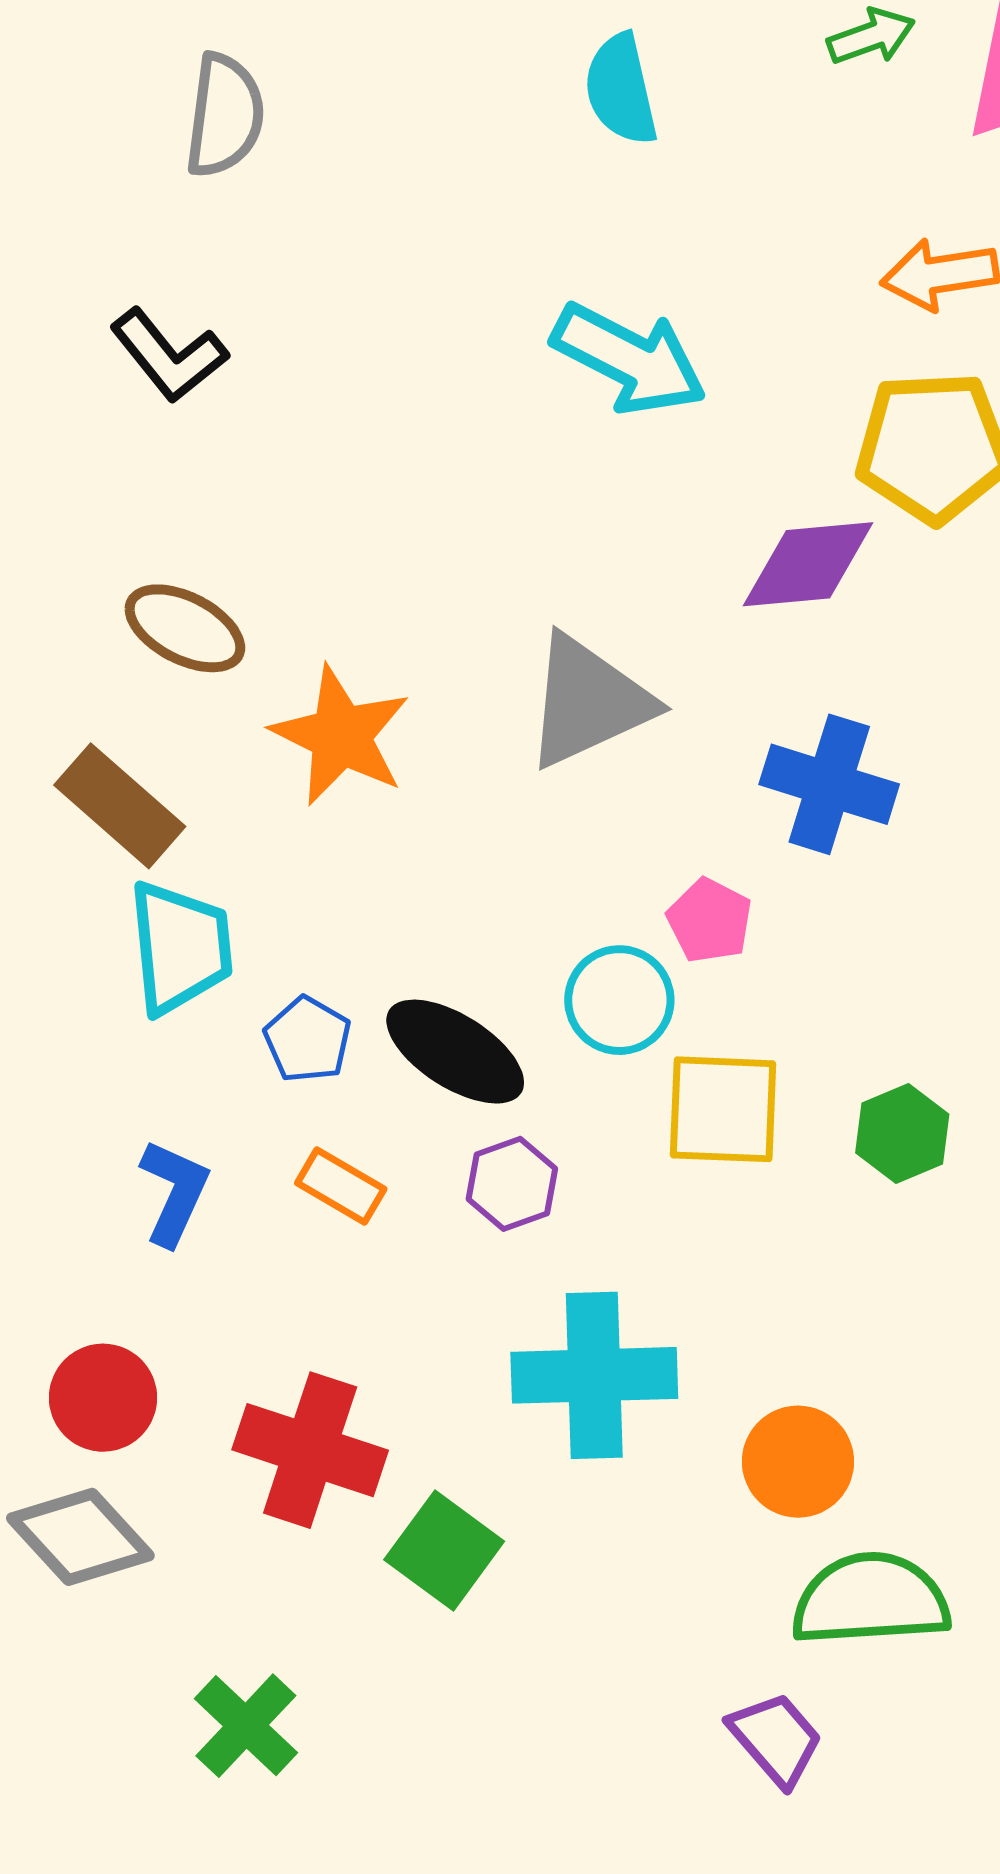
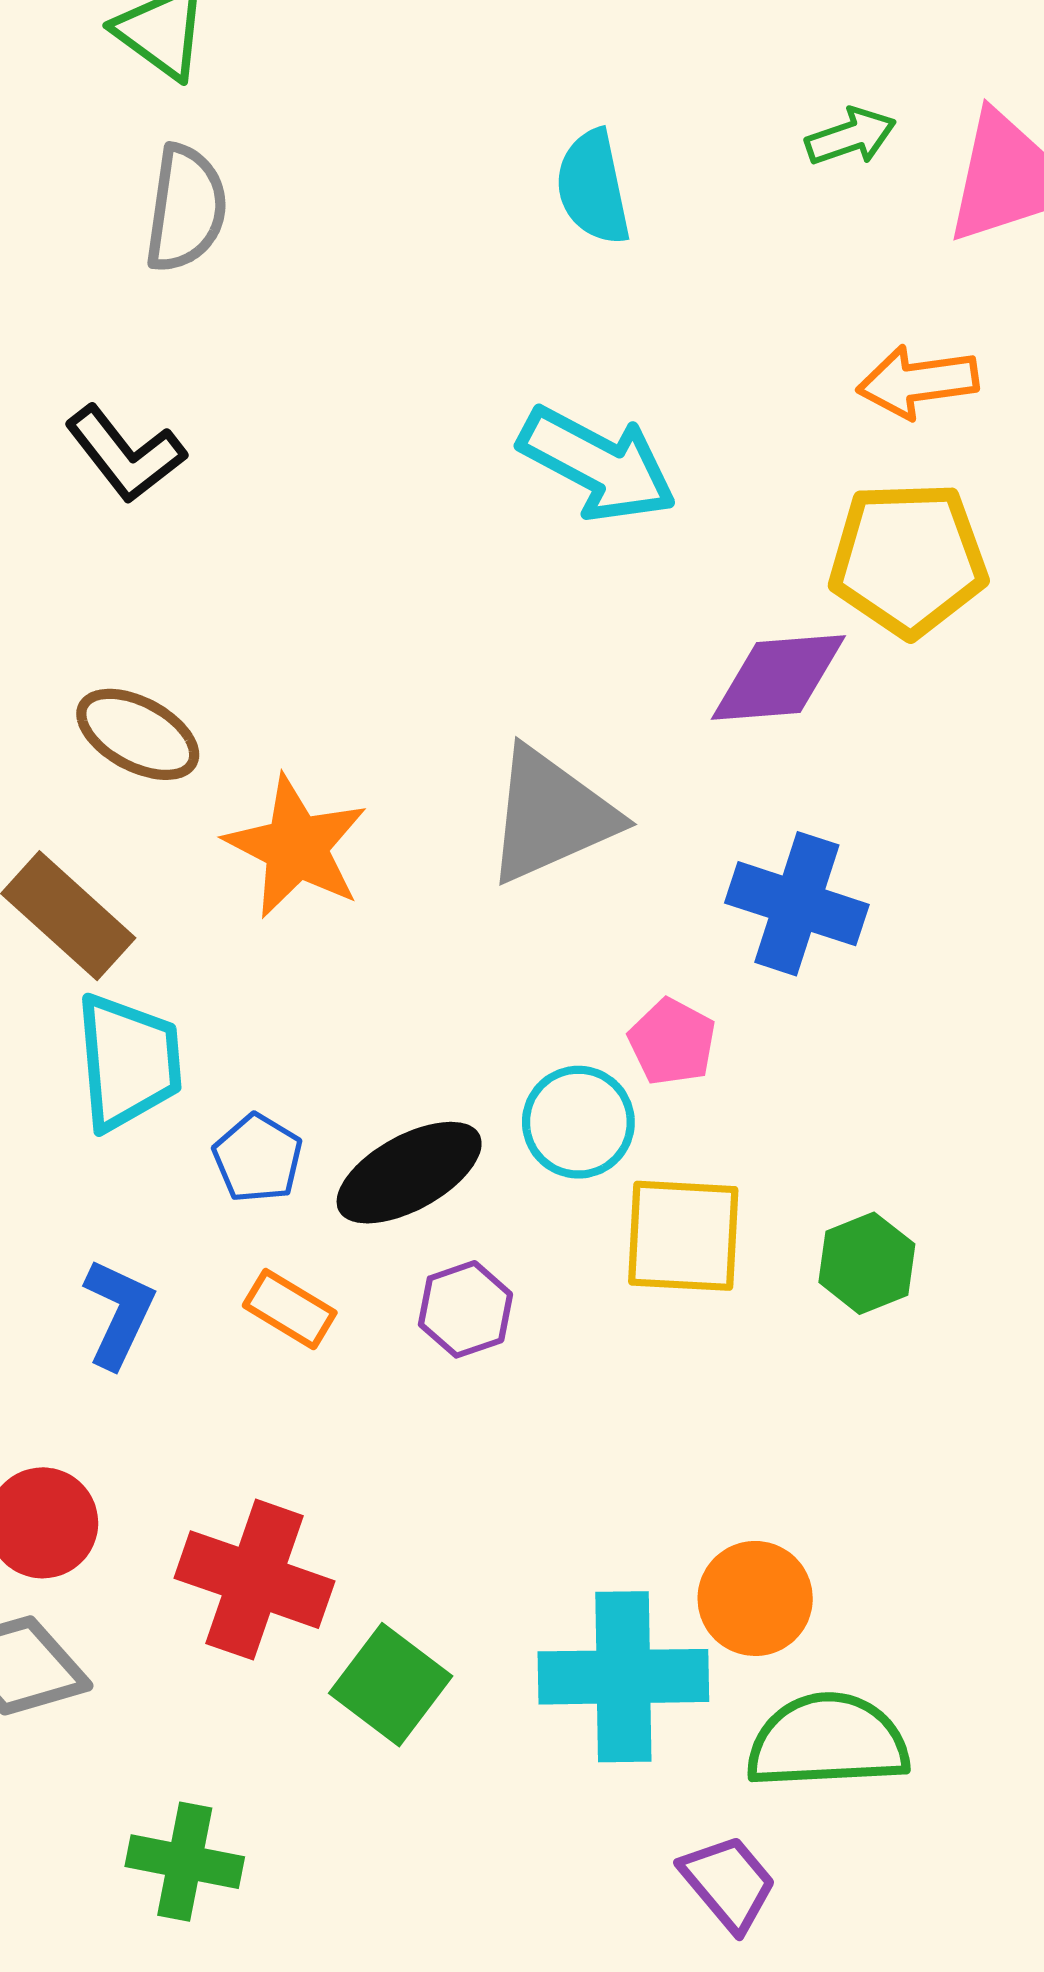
black ellipse: (455, 1052) -> (409, 1173), turned -62
cyan cross: (594, 1375) -> (623, 1677), moved
green cross: (246, 1726) -> (185, 1862), turned -33

